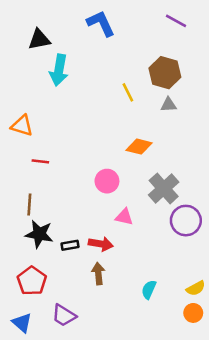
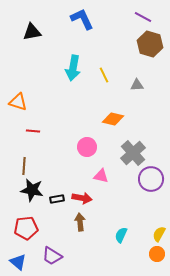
cyan arrow: (59, 70) -> (73, 68), moved
brown hexagon: (165, 73) -> (150, 44), moved
red pentagon: (32, 281) -> (26, 228), turned 30
yellow semicircle: (196, 288) -> (159, 234), turned 147

